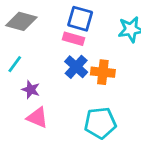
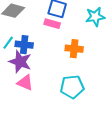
blue cross: (76, 67) -> (24, 45), moved, turned -36
purple star: (31, 90) -> (20, 62), size x1.6

